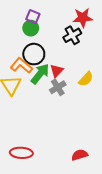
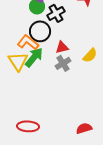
black cross: (72, 35) -> (56, 13), moved
red triangle: (57, 71) -> (62, 47), turned 32
green arrow: (40, 74) -> (34, 57), moved

